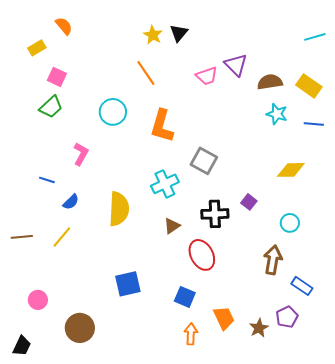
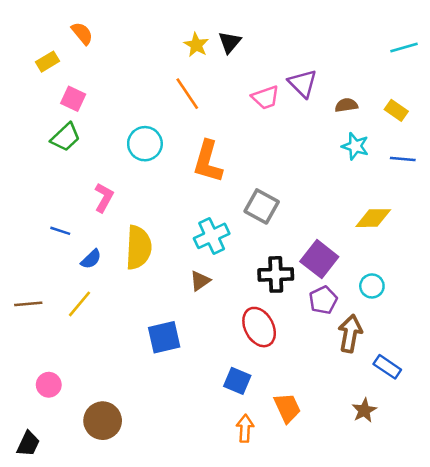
brown semicircle: (270, 82) -> (346, 105), size x0.7
yellow rectangle: (309, 86) -> (396, 110), size x0.7
purple square: (249, 202) -> (319, 259), size x1.8
yellow semicircle: (119, 209) -> (139, 248), moved
brown triangle: (172, 226) -> (200, 281), moved
blue square: (128, 284) -> (164, 337), moved
purple pentagon: (287, 317) -> (323, 300), moved
brown star: (259, 328) -> (364, 410), moved

